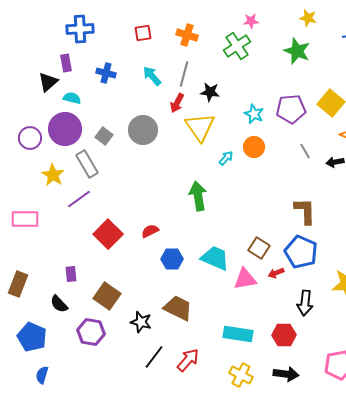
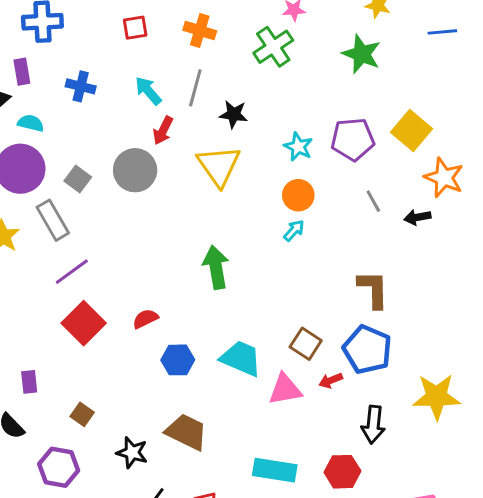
red arrow: (177, 103) -> (163, 130), moved
cyan arrow: (226, 158) -> (294, 230), moved
purple line: (79, 199) -> (72, 272), moved
brown square: (107, 296) -> (82, 414), size x0.6

